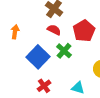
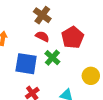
blue square: (38, 57) -> (26, 64), turned -35

